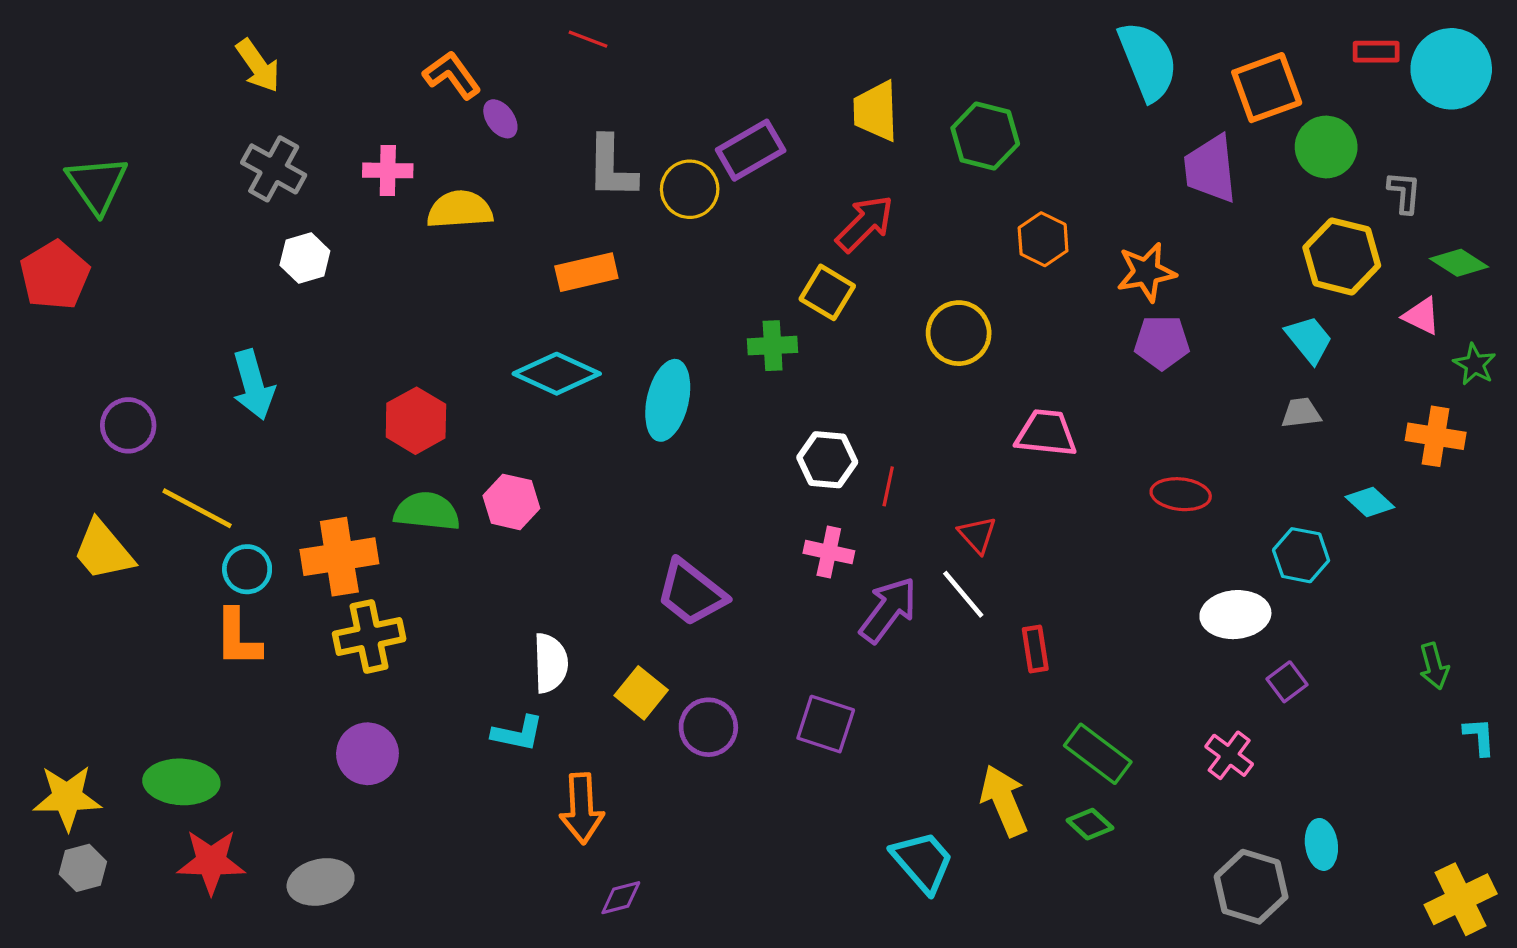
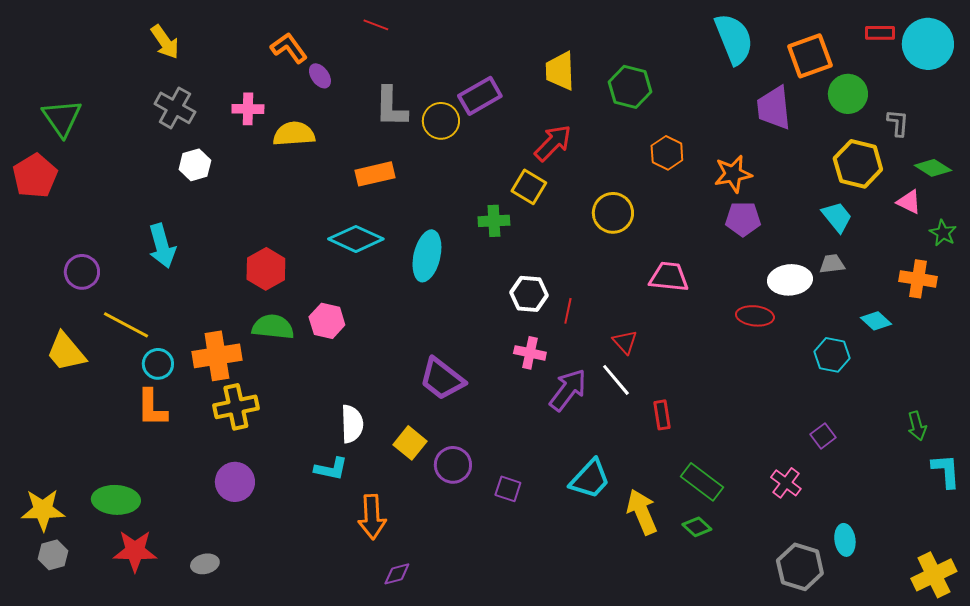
white ellipse: (1235, 615) -> (790, 280), moved
purple square: (826, 724) -> (508, 489), moved, size x0.7
cyan L-shape: (1479, 737) -> (946, 471), size x1.4
cyan trapezoid: (923, 862) -> (590, 479), moved, turned 84
gray ellipse: (321, 882) -> (205, 564), size x0.7

